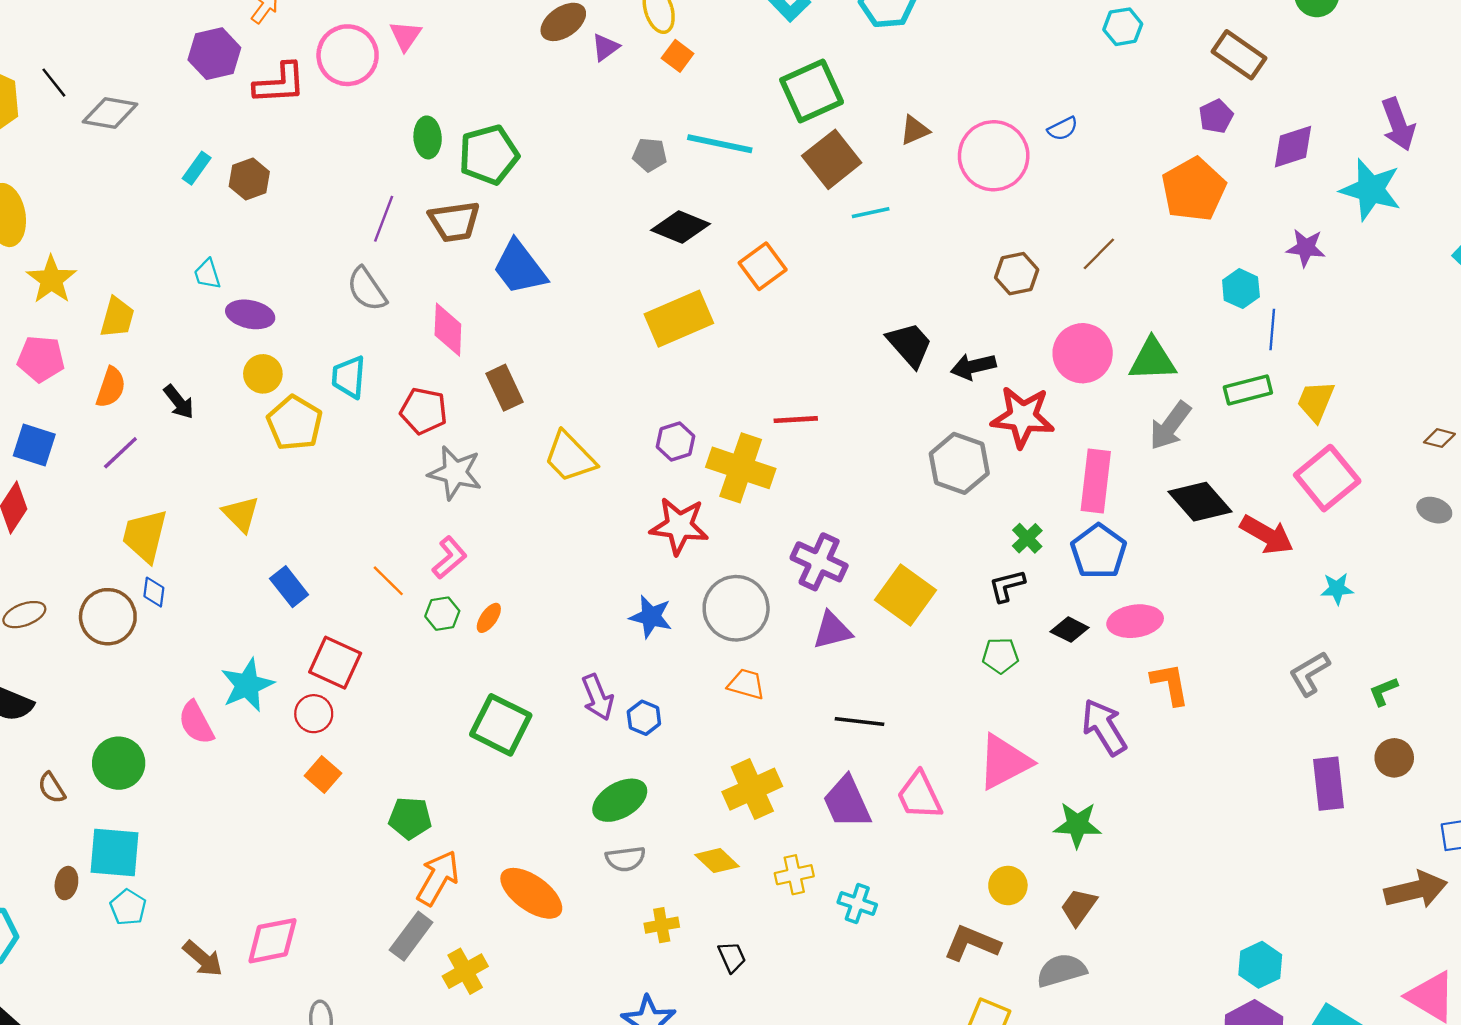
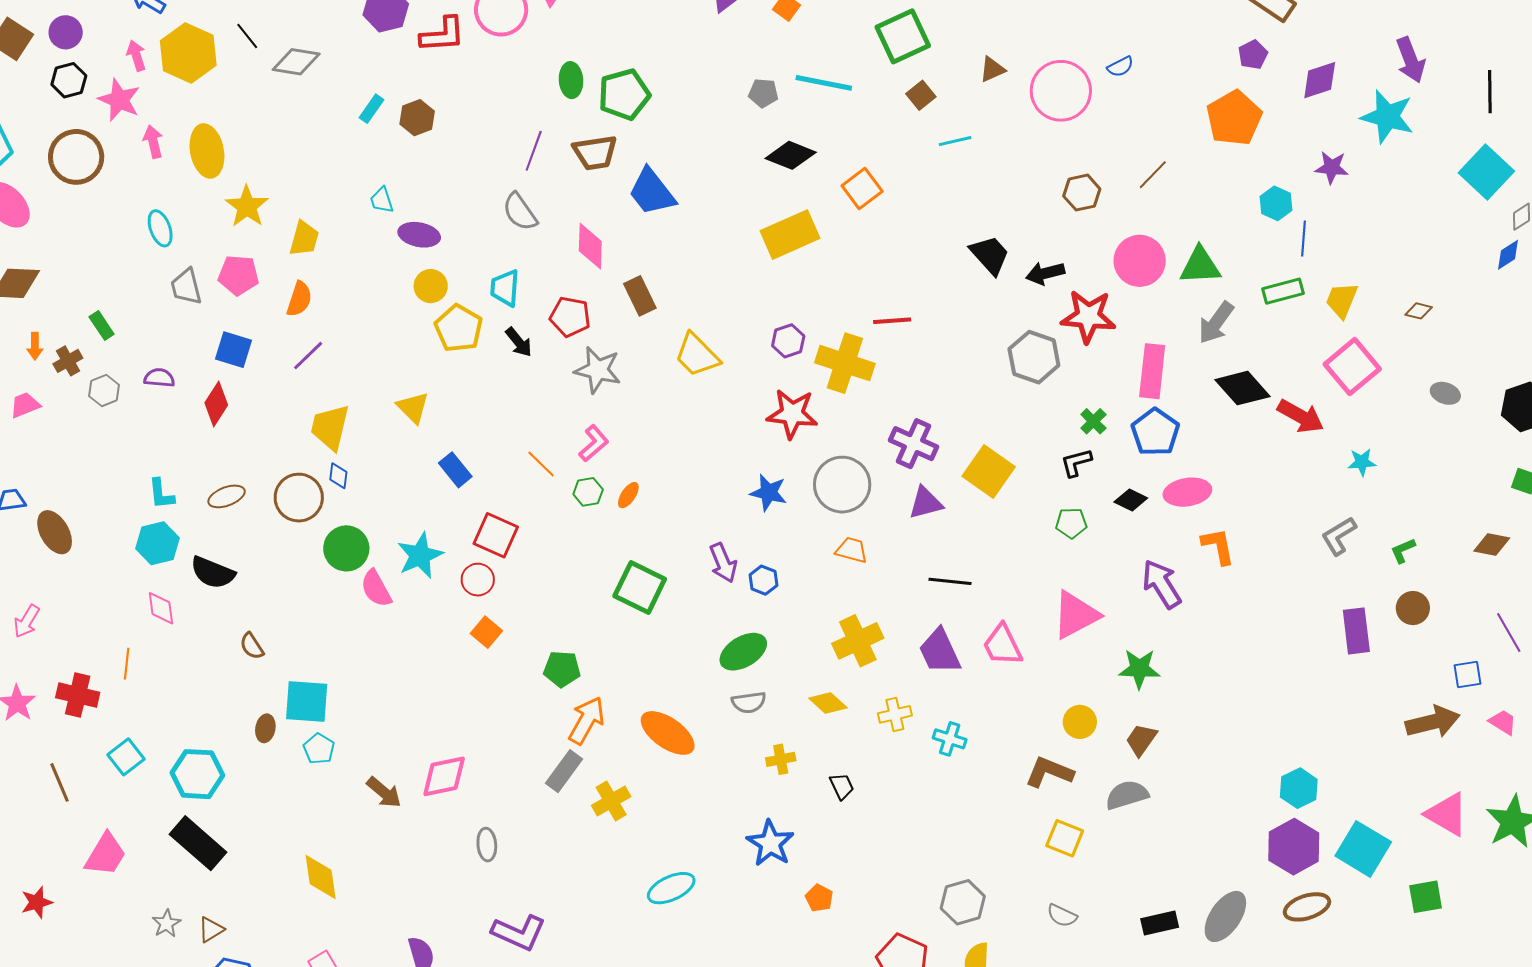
brown square: (832, 159) -> (921, 95), size x0.6
black arrow: (179, 402) -> (519, 342), moved
brown diamond: (1439, 438) -> (1419, 311), moved
green circle: (119, 763) -> (346, 548), moved

